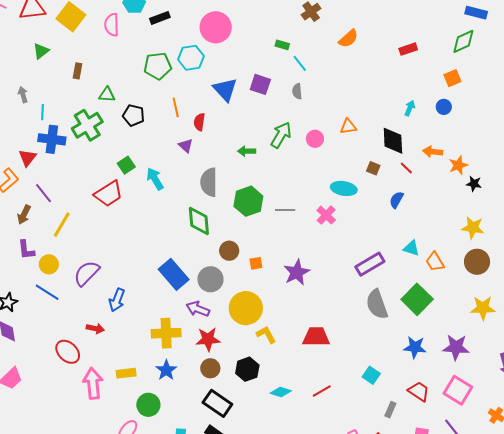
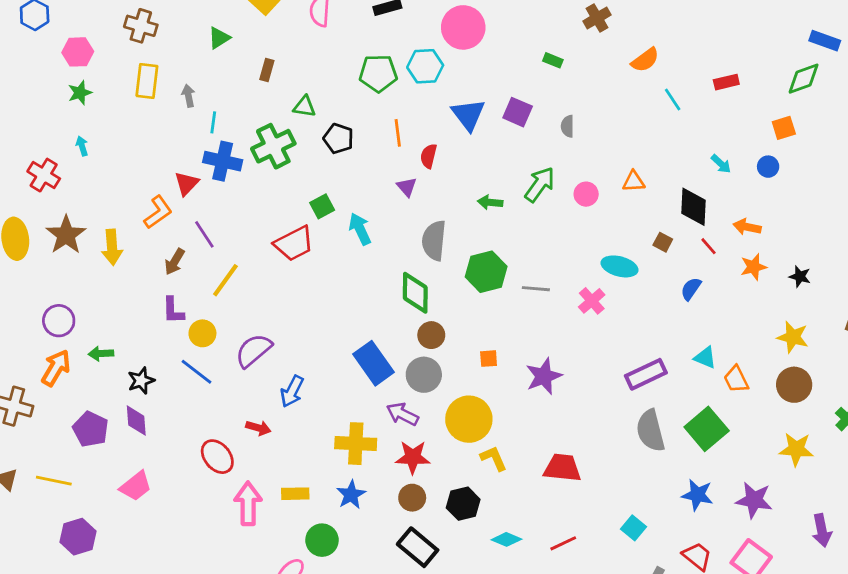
cyan line: (300, 63) -> (673, 100), moved
cyan arrow: (410, 108) -> (721, 164), turned 105
orange star: (458, 165) -> (754, 267), moved
brown circle: (229, 251) -> (431, 335), moved

